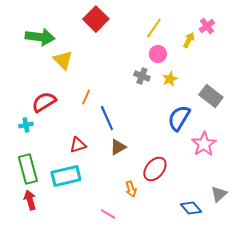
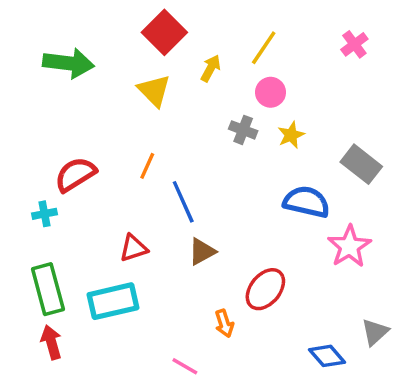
yellow arrow: (189, 40) -> (211, 68), moved
yellow triangle: (63, 60) -> (154, 91), moved
blue semicircle: (179, 118) -> (306, 202), turned 72

